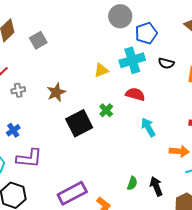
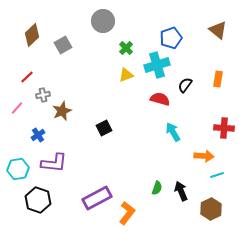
gray circle: (120, 16) -> (103, 21), moved
black semicircle: (166, 63) -> (185, 85), moved, turned 112
brown star: (56, 92) -> (62, 111), moved
green cross: (106, 110) -> (126, 48), moved
black square: (79, 123) -> (104, 128), size x0.6

